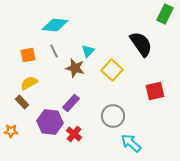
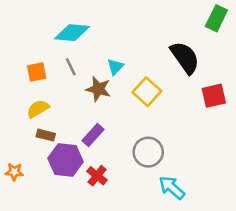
red square: (155, 91) -> (214, 96), moved
brown rectangle: (22, 102) -> (46, 135), moved, turned -32

